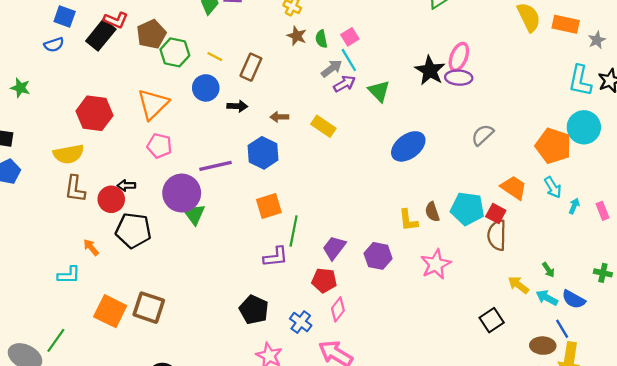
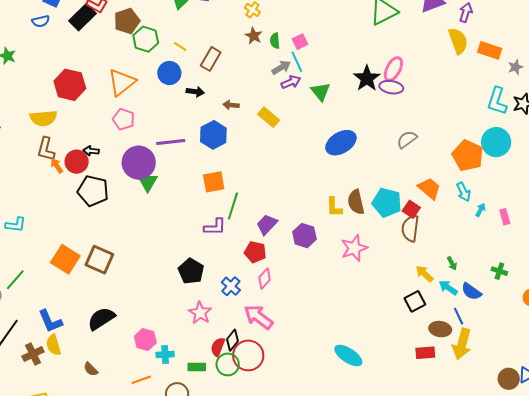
brown semicircle: (432, 212) -> (356, 202), size x1.4
orange arrow: (91, 247) -> (57, 166), moved
cyan L-shape: (69, 275) -> (16, 225), moved
black square: (492, 320) -> (415, 301), moved

